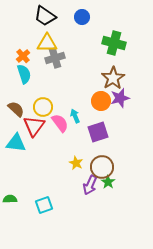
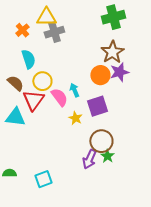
green cross: (114, 43) -> (113, 17), turned -30
cyan semicircle: (24, 74) -> (28, 59), moved
yellow star: (76, 163) -> (75, 118), moved

